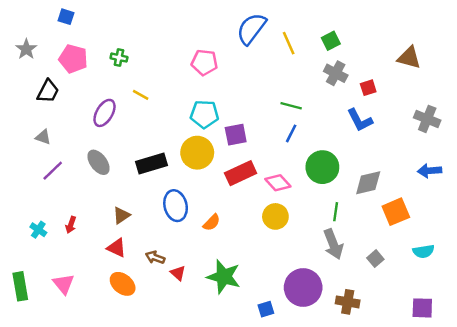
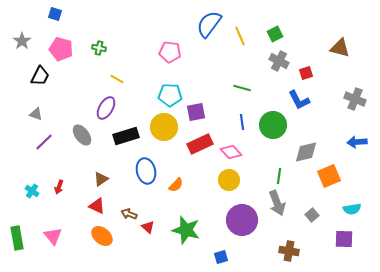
purple ellipse: (105, 113) -> (106, 108), moved
blue line: (291, 133) -> (242, 122), moved, turned -35
green circle: (322, 167) -> (273, 125), moved
purple circle: (303, 287) -> (242, 220), moved
purple square: (422, 308) -> (344, 239), moved

